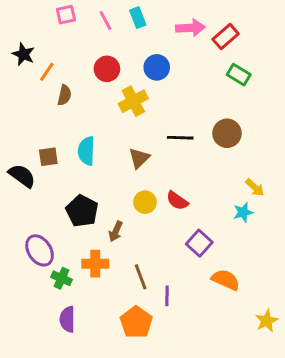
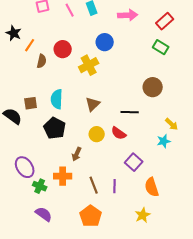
red rectangle: (226, 37) -> (165, 21), moved
red circle: (107, 69) -> (63, 49), moved
black line: (180, 138) -> (130, 112), moved
black pentagon: (82, 211) -> (55, 128), moved
orange semicircle: (226, 280) -> (152, 187), turned -132
purple line: (167, 296) -> (115, 186), moved
purple semicircle: (67, 319) -> (44, 214), turned 126
yellow star: (267, 321) -> (143, 215), moved

